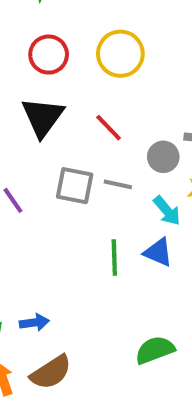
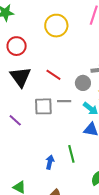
yellow circle: (120, 54) -> (56, 26), moved
green line: (114, 258) -> (71, 154), moved
blue arrow: (34, 322) -> (50, 162), moved, turned -56

